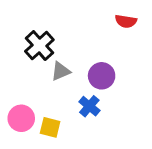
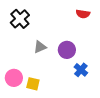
black cross: (39, 45) -> (20, 19), moved
blue cross: (89, 106) -> (81, 70), moved

